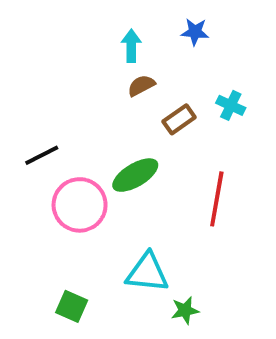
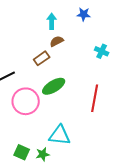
brown rectangle: (179, 119) -> (42, 58), moved
green star: (185, 310) -> (43, 154), moved

